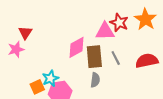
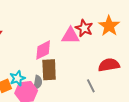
brown rectangle: (94, 57) -> (49, 70), moved
gray line: (116, 58) -> (91, 86), moved
gray semicircle: (95, 80) -> (38, 82), moved

